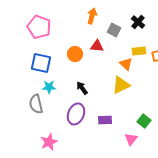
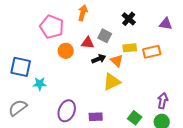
pink pentagon: (39, 27) -> (52, 27), moved
gray square: (114, 30) -> (105, 36), moved
blue square: (41, 63) -> (21, 67), moved
black arrow: (82, 88) -> (99, 59), moved, turned 104
gray semicircle: (36, 104) -> (18, 108), moved, turned 66

